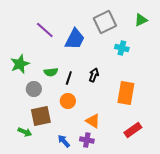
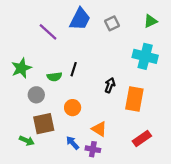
gray square: (105, 22) -> (112, 23), size x0.6
blue trapezoid: (75, 39) -> (80, 19), moved
cyan cross: (122, 48) -> (145, 56), moved, size x1.6
black arrow: (94, 75) -> (110, 85), moved
black line: (69, 78) -> (74, 69), moved
blue arrow: (64, 141) -> (73, 143), moved

